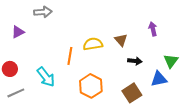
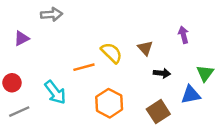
yellow semicircle: (93, 44) -> (112, 53), turned 54
orange line: (70, 56) -> (84, 67), turned 66

